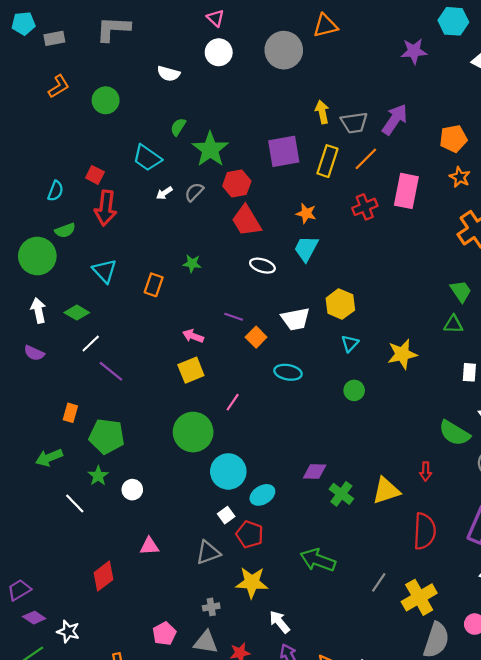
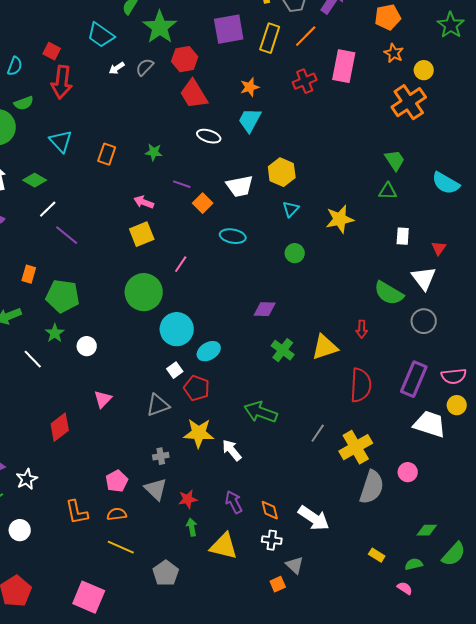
orange star: (306, 213) -> (250, 87), turned -30
green star: (192, 263) -> (154, 152), moved
purple diamond: (315, 471) -> (265, 309), moved
pink triangle: (149, 546) -> (103, 399), turned -42
white arrow: (279, 622) -> (232, 450), moved
white star: (68, 631) -> (27, 479), turned 30
gray triangle: (206, 642) -> (156, 489), turned 35

